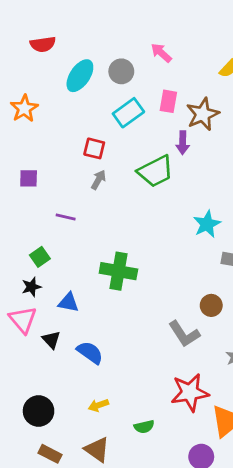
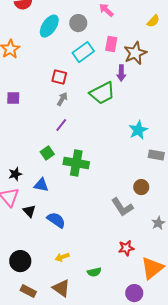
purple line: (66, 217) -> (61, 125), moved, turned -64
green square: (40, 257) -> (47, 153), moved
red star: (190, 392) -> (126, 248), size x0.6

